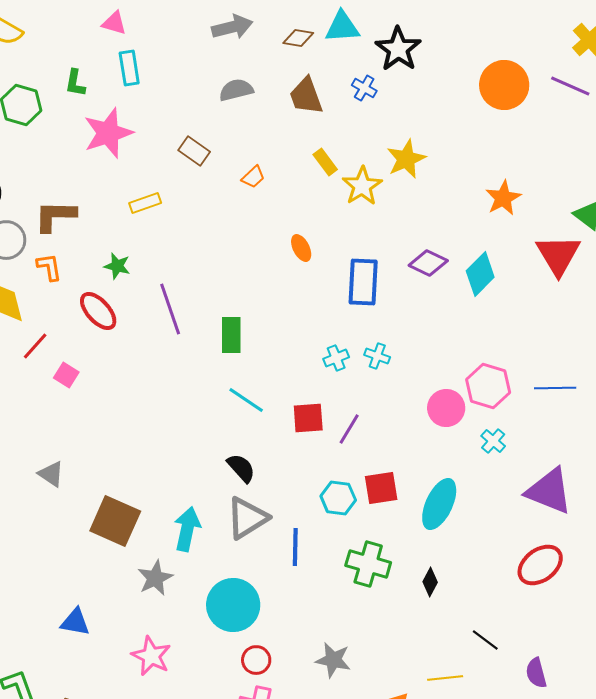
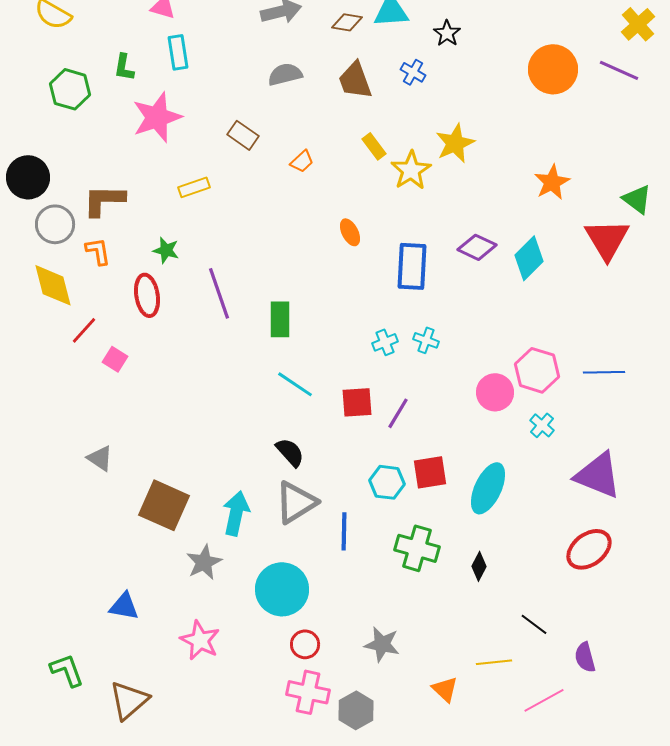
black star: (398, 49) -> (447, 33), size x0.6
red ellipse: (98, 311) -> (147, 295), turned 33

